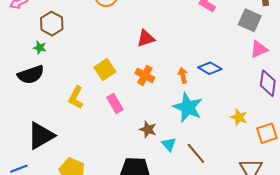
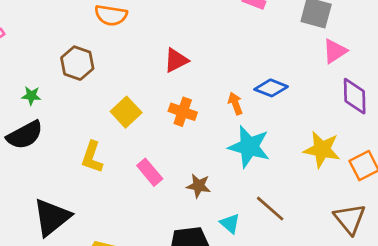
brown hexagon: (52, 24) -> (77, 63), moved
pink rectangle: (115, 103) -> (150, 172), moved
yellow star: (239, 117) -> (322, 149), size x1.5
cyan triangle: (169, 144) -> (230, 223), moved

